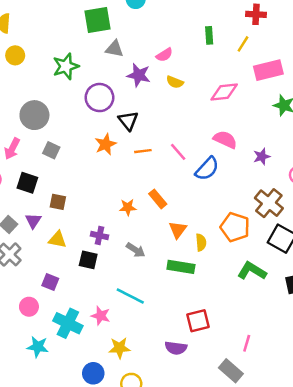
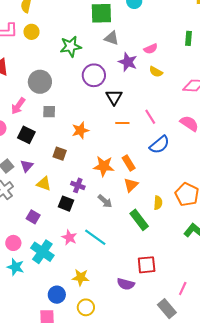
orange star: (105, 144) -> (80, 130), moved
gray square: (51, 150) -> (49, 112), turned -32
pink line: (178, 152) -> (150, 117), moved
blue semicircle: (207, 169) -> (159, 145), moved
brown square: (58, 202) -> (60, 154), moved
orange star: (128, 207) -> (104, 166), size x1.5
orange triangle: (178, 230) -> (131, 185), moved
green rectangle: (181, 267) -> (139, 220), turned 35
pink circle: (29, 307) -> (13, 243), moved
pink star: (101, 316) -> (69, 237), moved

